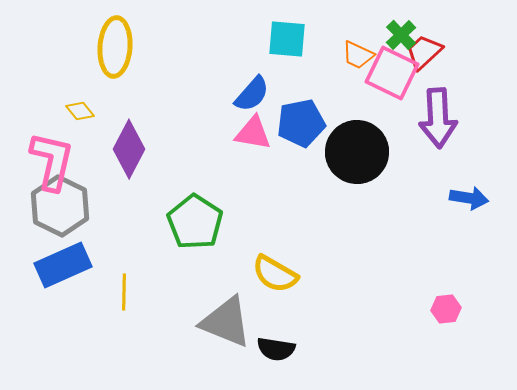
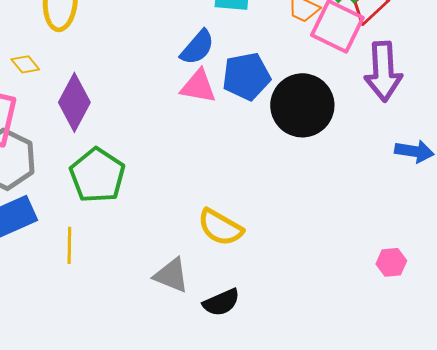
green pentagon: (195, 222) -> (97, 175), moved
gray triangle: (226, 322) -> (171, 275), size x0.7
black semicircle: (276, 349) -> (221, 302), turned -33

